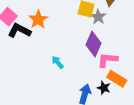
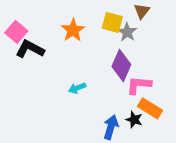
orange star: (38, 19) -> (73, 30), moved
cyan arrow: (58, 62) -> (77, 88), turned -72

